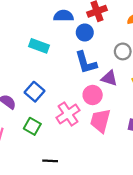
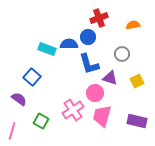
blue semicircle: (64, 16) -> (69, 44), moved
blue square: (34, 92) -> (32, 77), moved

